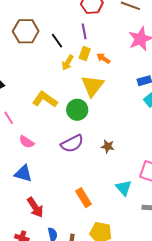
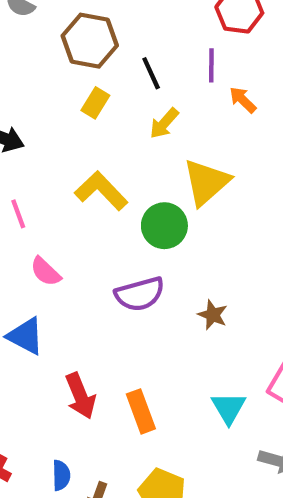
yellow rectangle: (85, 53) -> (95, 103), moved
orange arrow: (103, 58) -> (243, 100), moved
red arrow: (35, 207) -> (80, 396), moved

